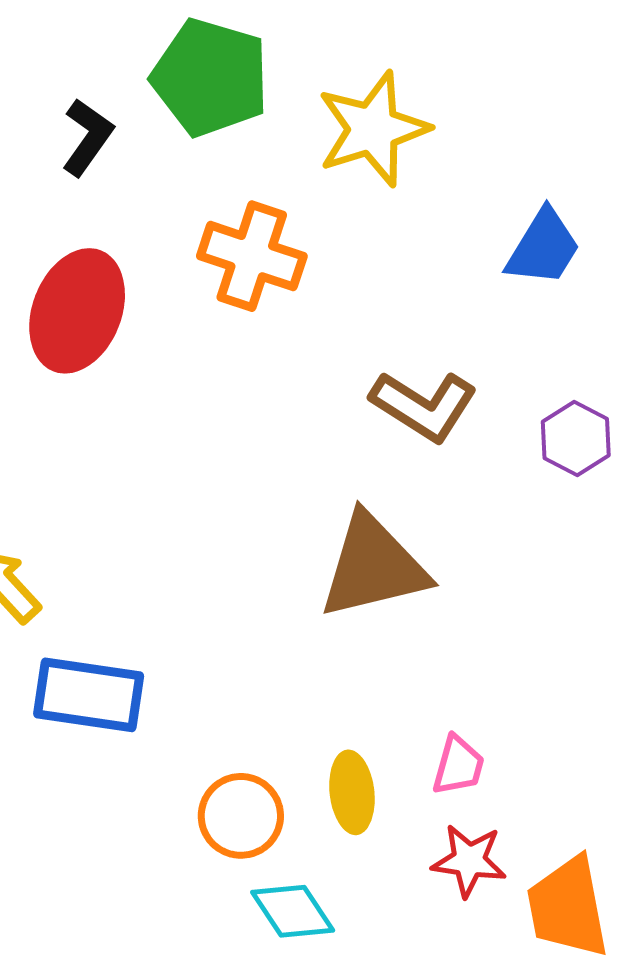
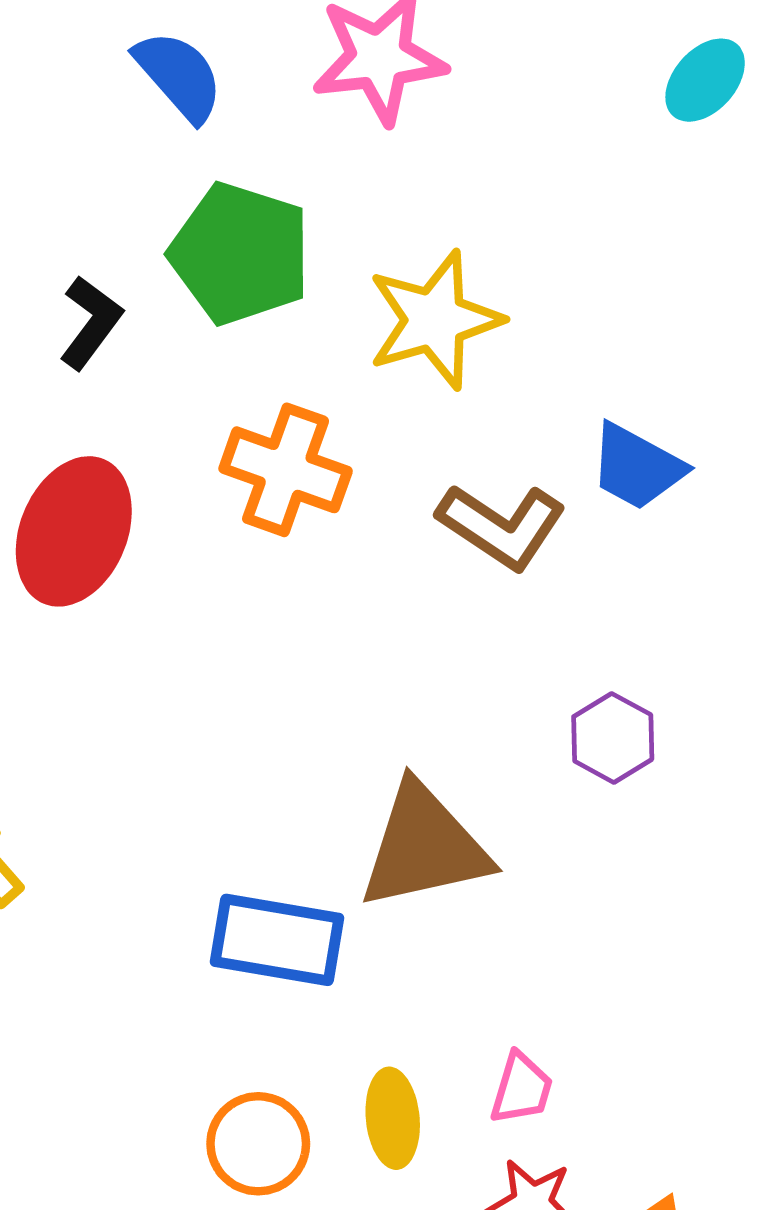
blue trapezoid: (543, 247) -> (637, 467), turned 86
brown L-shape: (424, 406) -> (502, 526), moved
purple hexagon: (576, 439) -> (613, 738), moved
blue rectangle: (89, 695) -> (277, 940), moved

